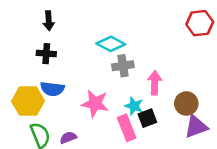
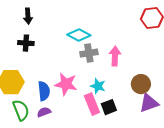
pink arrow: (155, 83) -> (115, 56), moved
blue semicircle: (52, 89) -> (44, 91), moved, turned -102
black square: (147, 118) -> (109, 107), moved

